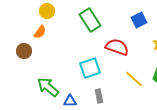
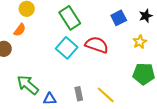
cyan square: (90, 68) -> (67, 48), moved, turned -30
yellow line: (134, 79) -> (106, 95), moved

